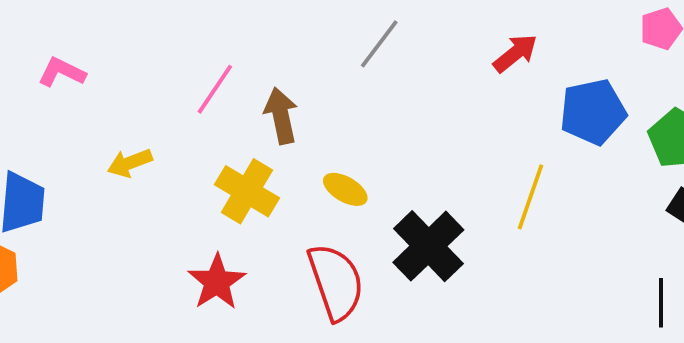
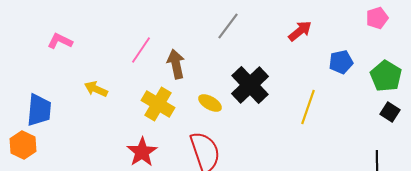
blue pentagon: (593, 112) -> (341, 62), size x0.7
yellow arrow: (130, 163) -> (96, 89), turned 45
black cross: (428, 246) -> (250, 85), moved

